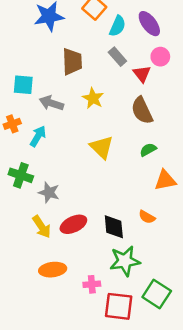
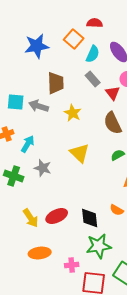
gray arrow: (51, 103) -> (39, 106), moved
gray star: (49, 192) -> (43, 168), moved

